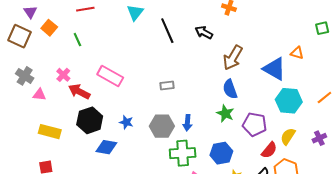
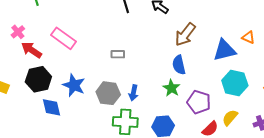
blue triangle: (274, 69) -> (224, 50), turned -50
blue star: (126, 122) -> (74, 85), size x1.6
blue diamond: (106, 147) -> (52, 107), turned 60

